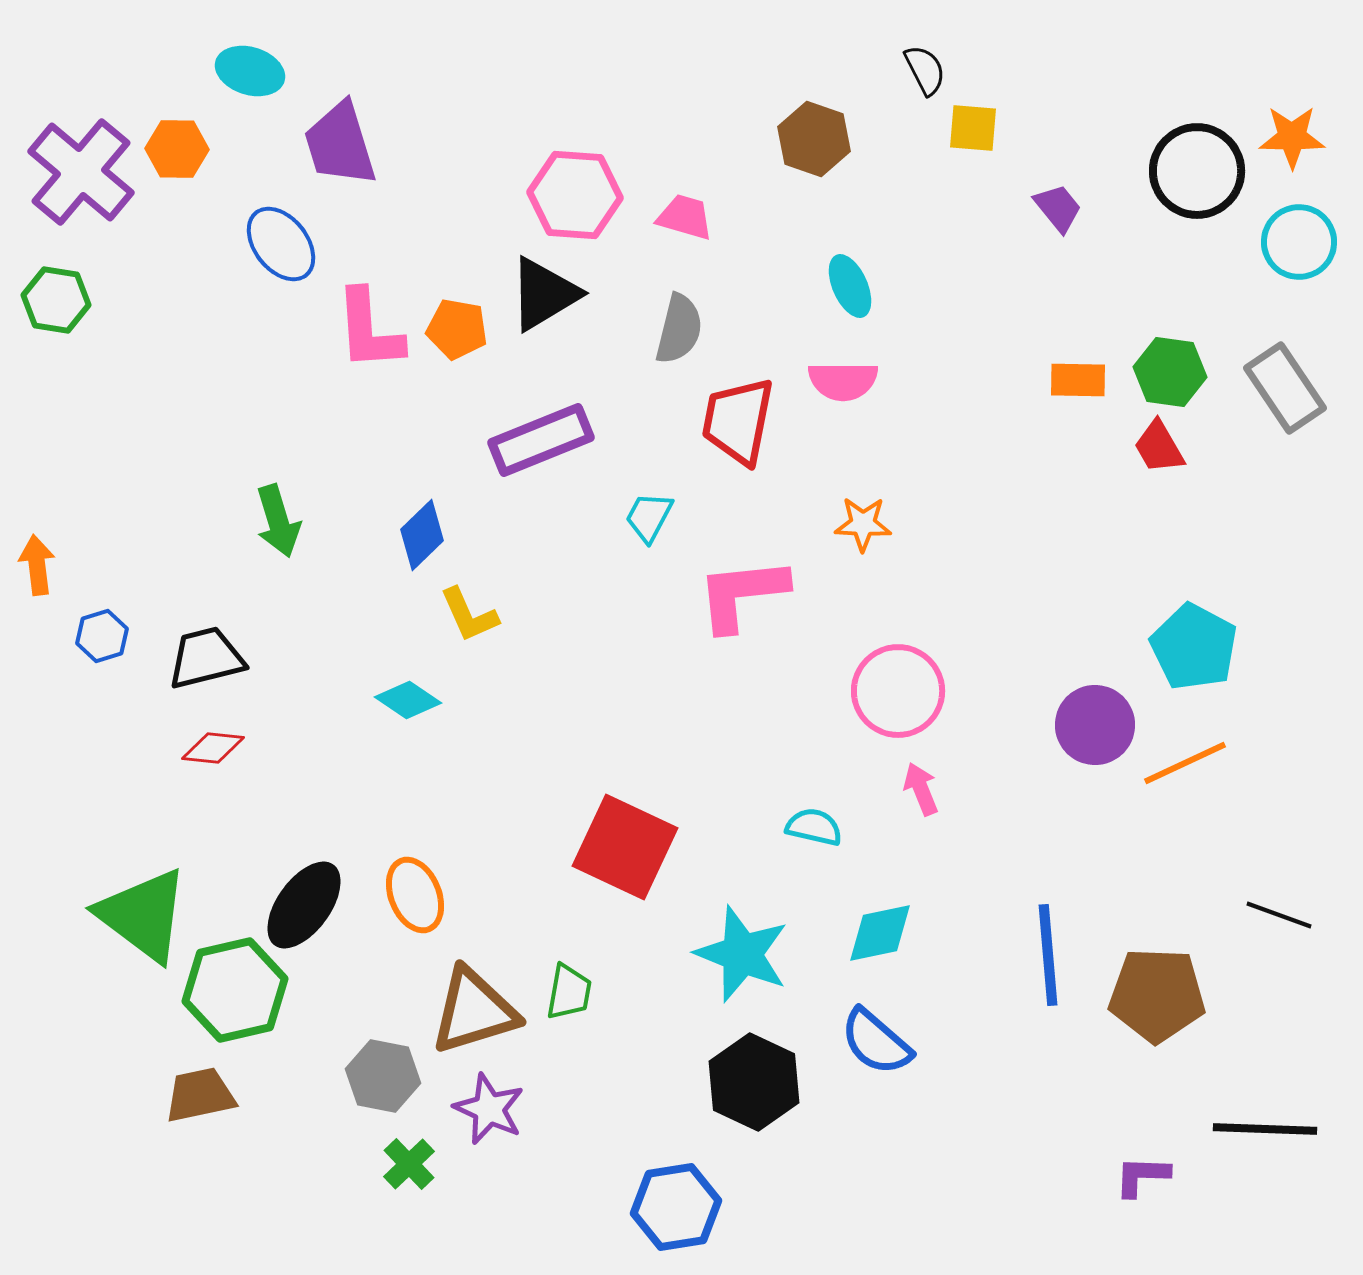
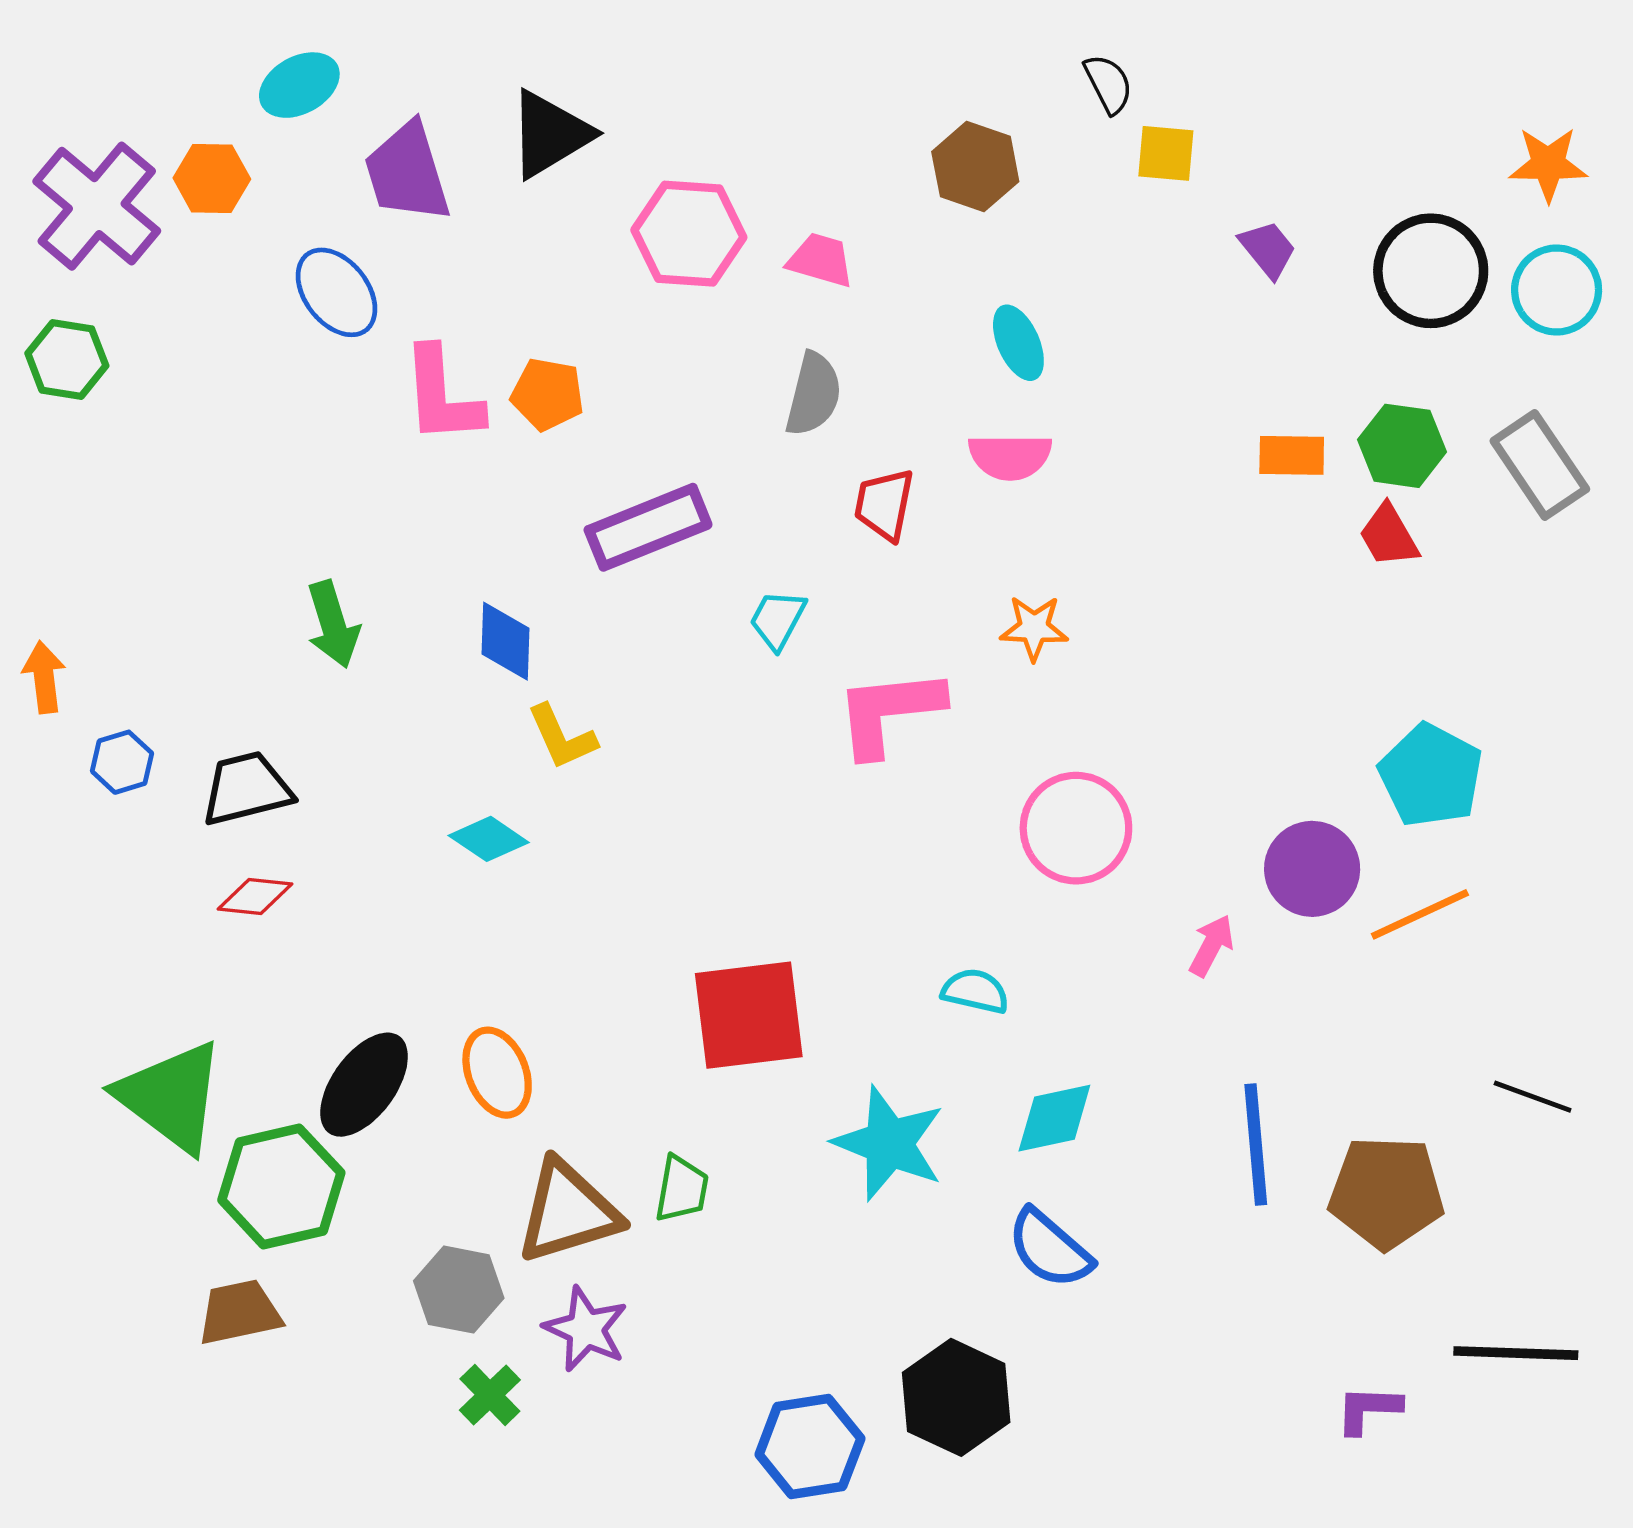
cyan ellipse: (250, 71) -> (299, 85), turned -46
black circle: (1197, 171) -> (1431, 271), moved
black triangle: (544, 294) -> (550, 134), moved
red trapezoid: (738, 421) -> (884, 505), size x0.7
blue diamond: (422, 535) -> (505, 641), turned -44
pink arrow: (921, 789) -> (1211, 946), moved, turned 50
red square: (625, 847) -> (749, 1015), turned -32
black hexagon: (754, 1082) -> (956, 1397), moved

